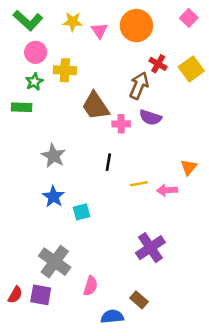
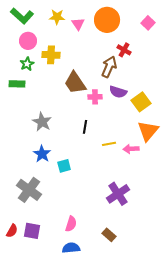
pink square: (189, 18) -> (148, 23), moved
yellow square: (191, 69) -> (141, 102), moved
orange triangle: (189, 167) -> (148, 131), size x1.6
gray cross: (55, 262) -> (29, 190), moved
blue semicircle: (112, 317) -> (71, 248), moved

